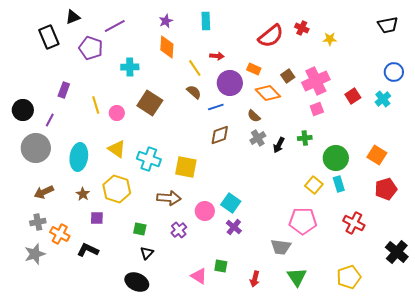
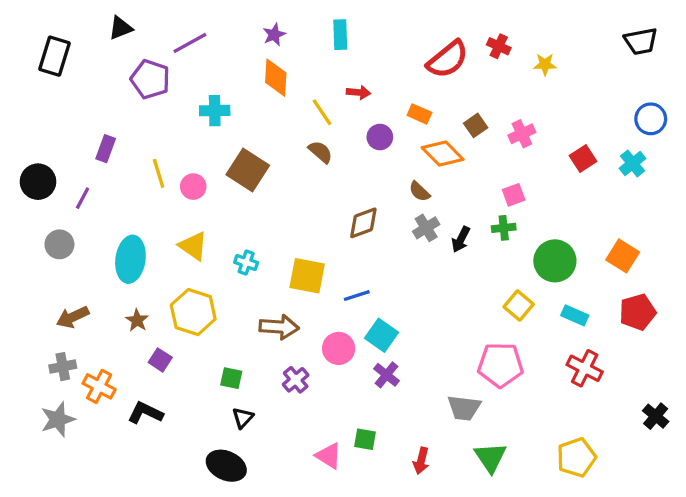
black rectangle: (49, 37) -> (54, 56), moved, turned 40
pink cross: (316, 81) -> (522, 134), size x0.6
purple circle: (230, 83) -> (380, 137), size x0.6
blue line: (216, 107) -> (357, 296), moved
pink square: (317, 109) -> (514, 195), moved
gray circle: (36, 148) -> (59, 244), size x0.6
cyan cross: (149, 159) -> (246, 263), size x0.6
cyan rectangle: (339, 184) -> (575, 315), moved, turned -49
purple square: (97, 218) -> (160, 360), turned 32
black cross: (397, 252) -> (656, 416), size x0.7

